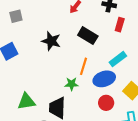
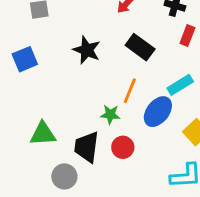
blue ellipse: (104, 79) -> (158, 112), turned -40
red circle: (106, 103) -> (123, 147), moved

